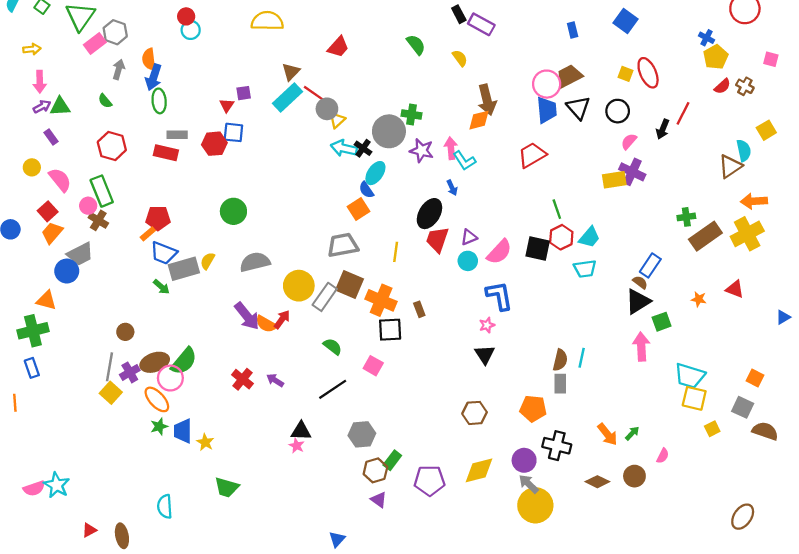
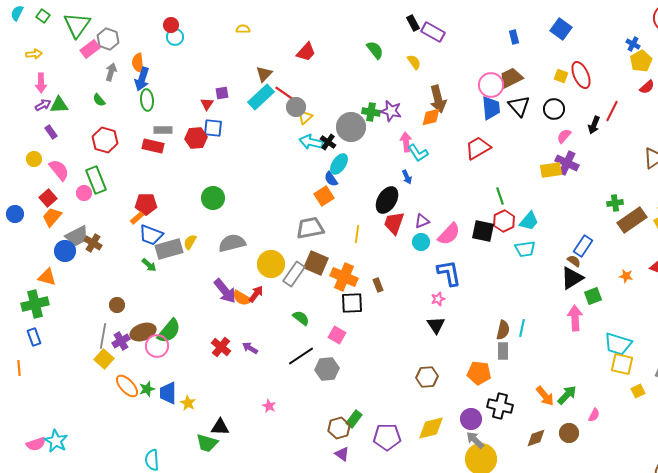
yellow semicircle: (267, 21) -> (243, 29), size x0.5
purple star: (422, 150) -> (391, 111), moved
brown cross: (98, 220) -> (93, 243), moved
orange ellipse: (157, 399) -> (127, 386), moved
black triangle: (301, 431) -> (220, 427), moved
green arrow: (632, 433) -> (567, 395), size x1.5
gray hexagon: (362, 434) -> (327, 369), moved
brown diamond: (597, 482) -> (536, 438), turned -45

